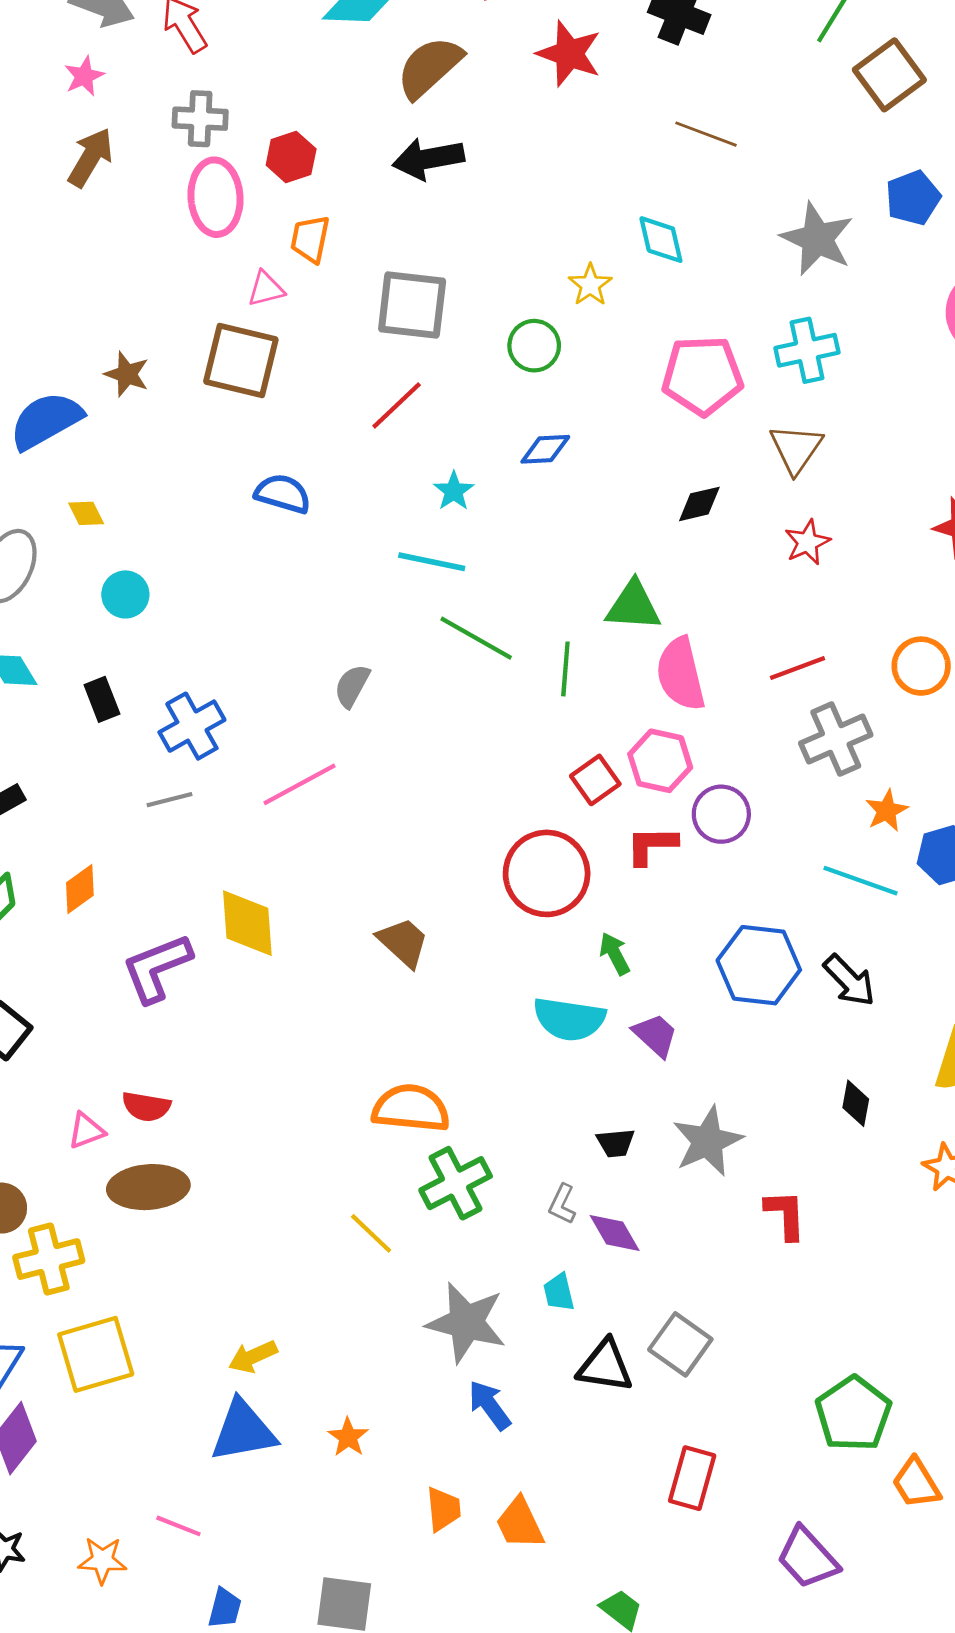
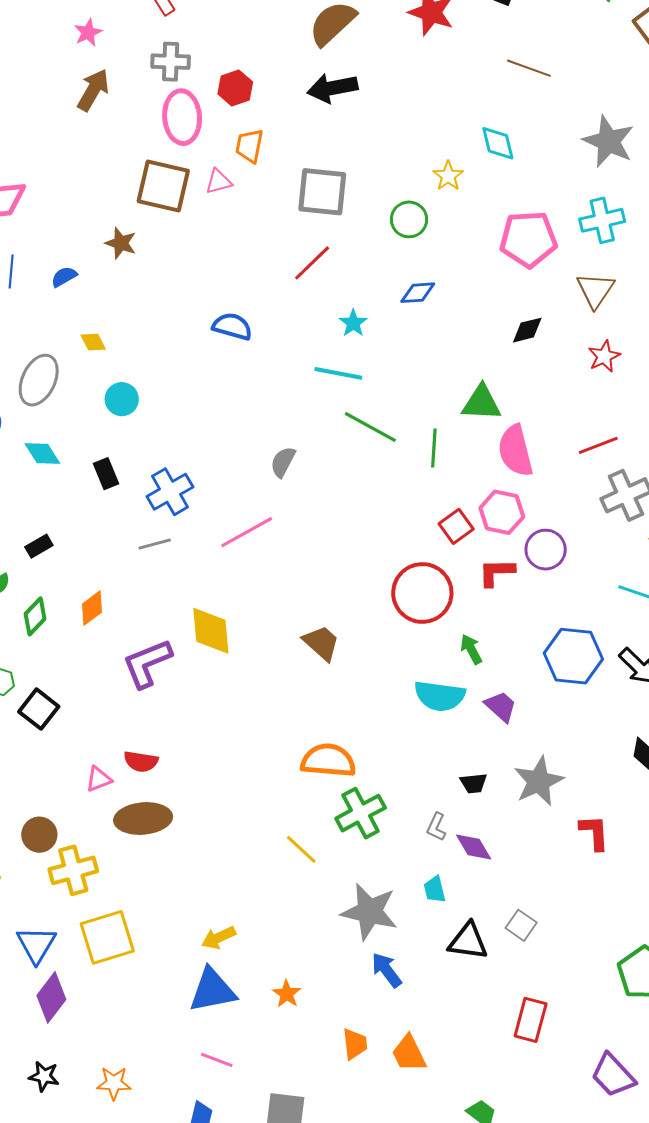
brown square: (241, 360) -> (163, 186), moved
blue semicircle: (46, 421) -> (64, 277), size x0.5
gray square: (680, 1344) -> (521, 925), size x0.7
pink line: (178, 1526) -> (217, 1060), moved

